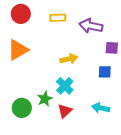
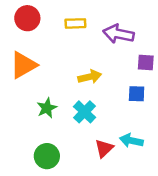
green star: (45, 99) -> (47, 108), moved
green circle: (22, 108) -> (47, 156), moved
red triangle: (65, 111) -> (104, 148), moved

